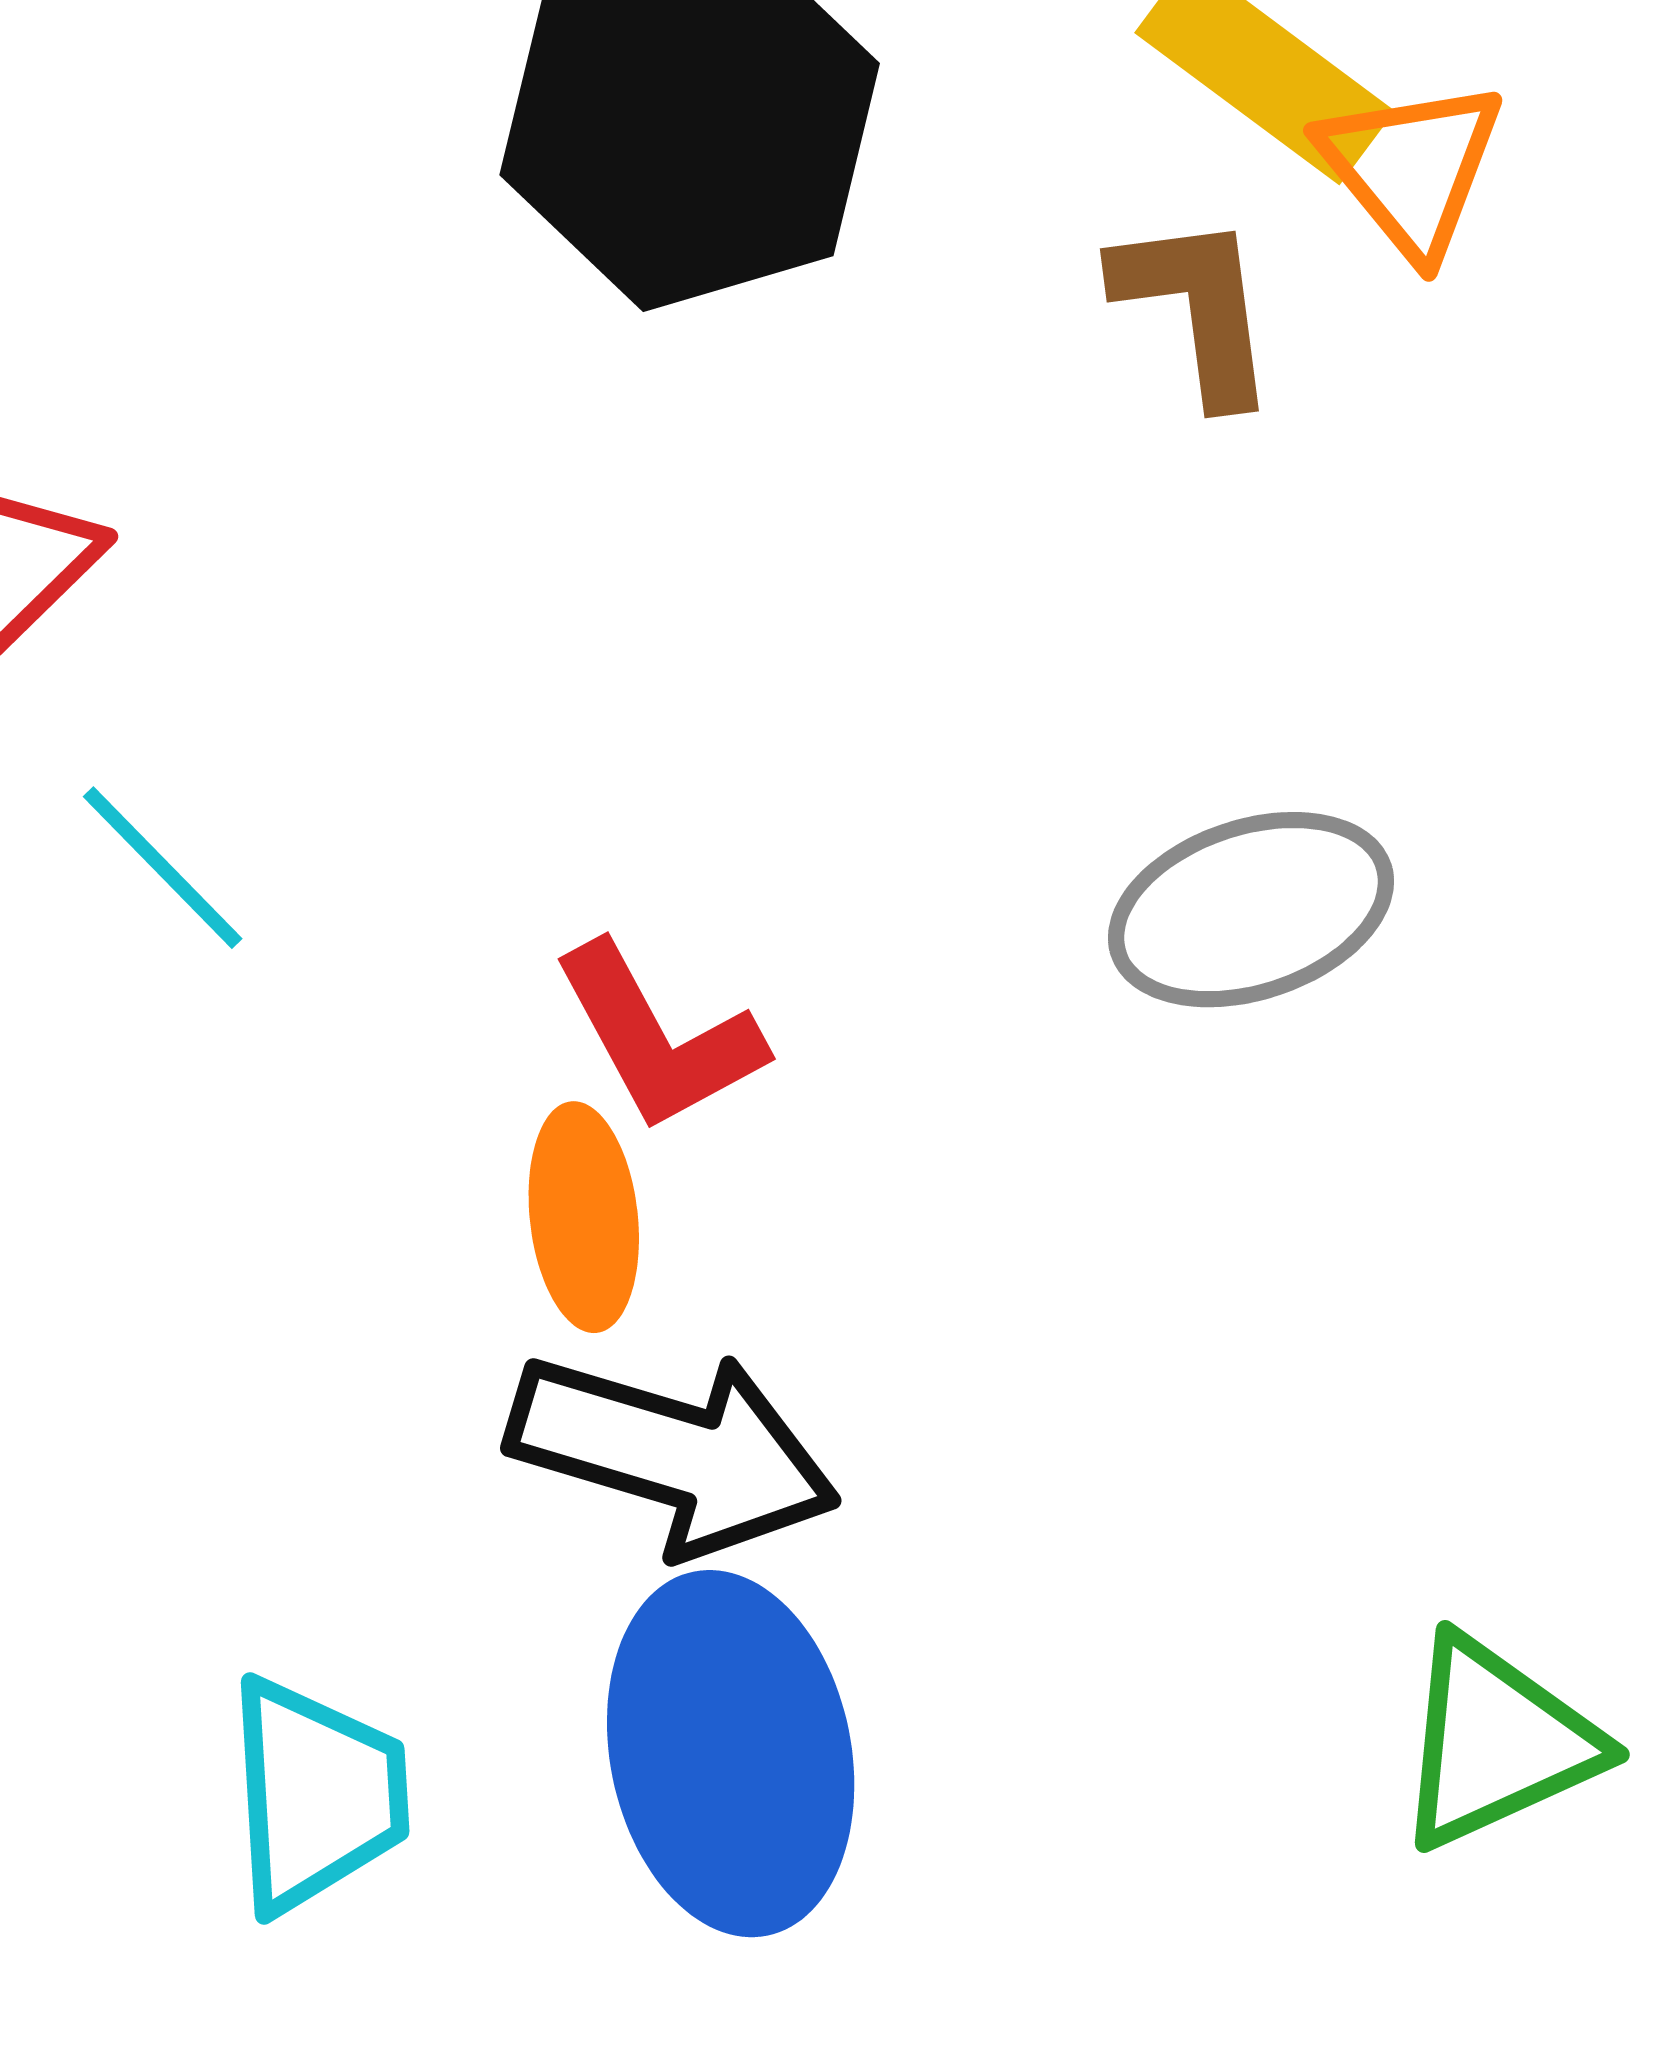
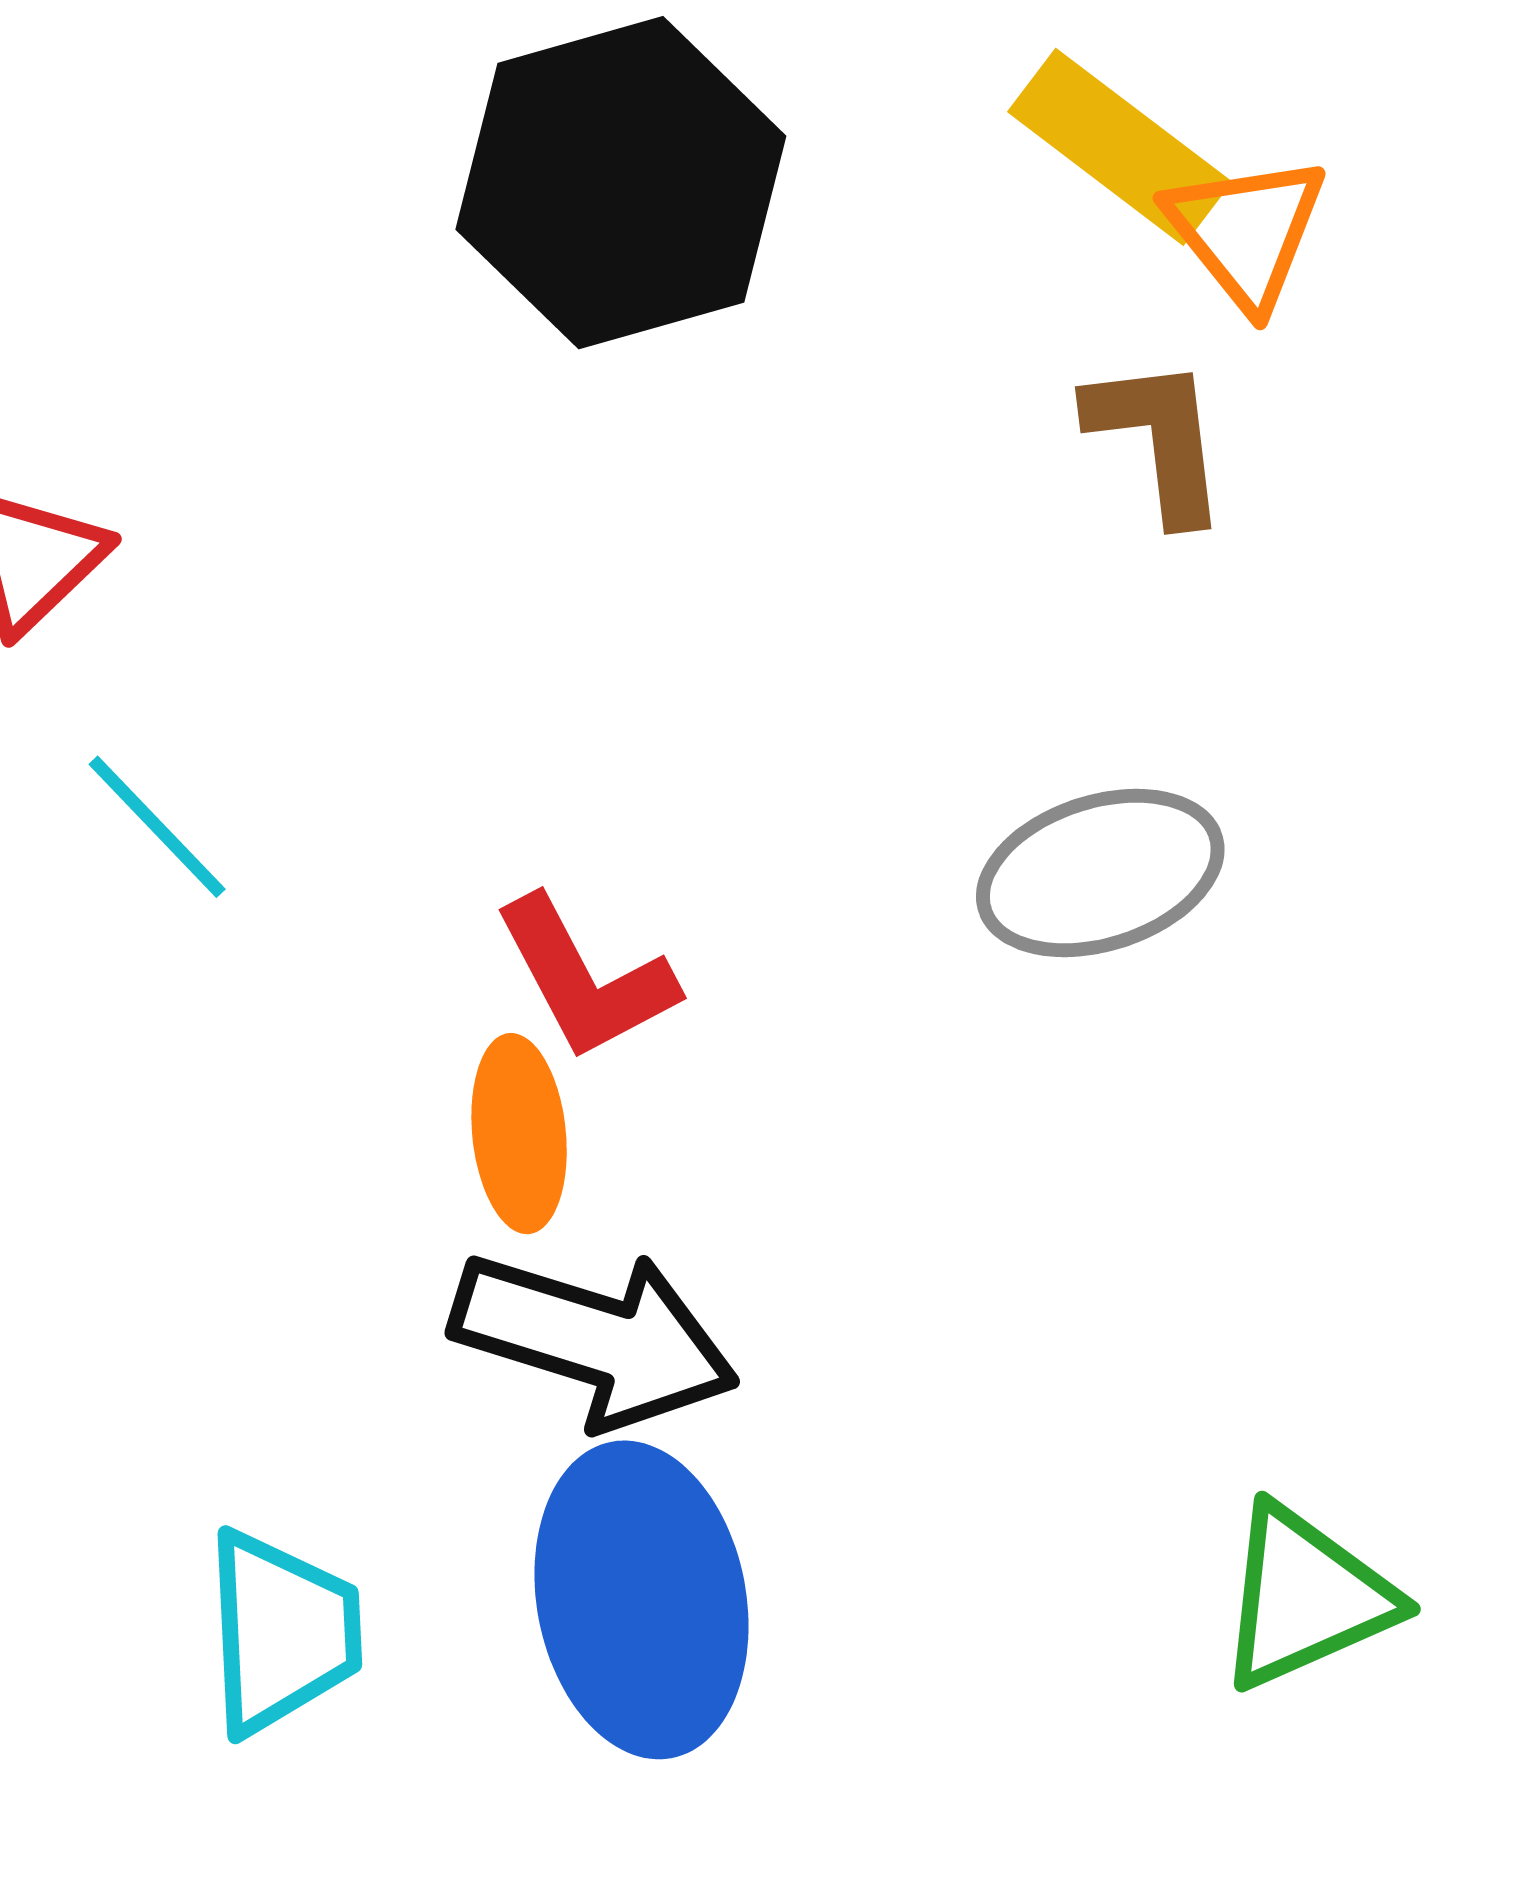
brown L-shape: (1196, 308) -> (1158, 439), moved

